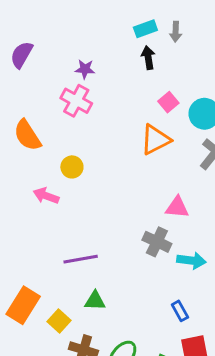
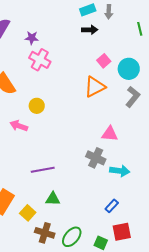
black arrow: (148, 58) -> (90, 30), turned 98
purple star: (85, 69) -> (32, 38), moved
blue rectangle: (180, 311) -> (112, 206), turned 72

